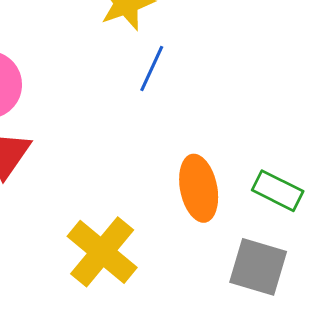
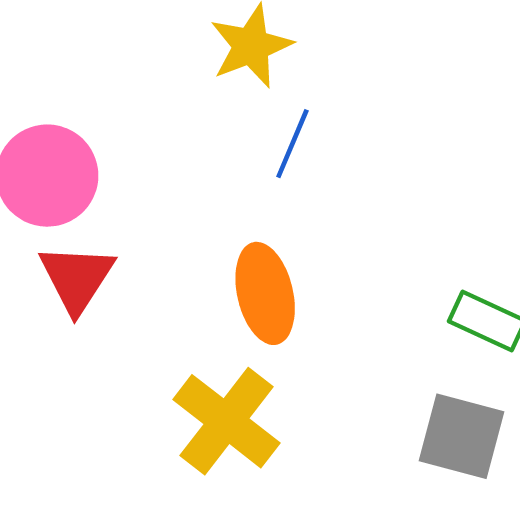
orange ellipse: (199, 188) -> (265, 293), moved

